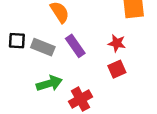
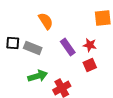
purple rectangle: (75, 46) -> (68, 47), moved

